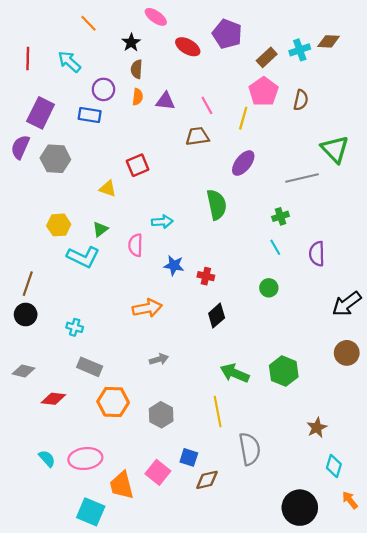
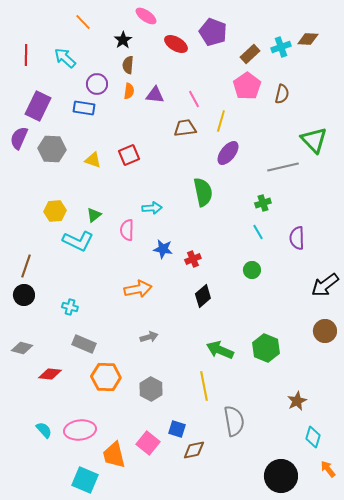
yellow line: (243, 118) -> (221, 121), moved
yellow triangle: (108, 189) -> (93, 160), moved
red cross: (206, 276) -> (193, 259), turned -35

